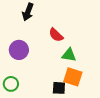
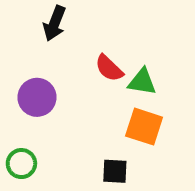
green triangle: (69, 55) -> (142, 82), moved
orange square: (73, 77) -> (144, 127), moved

